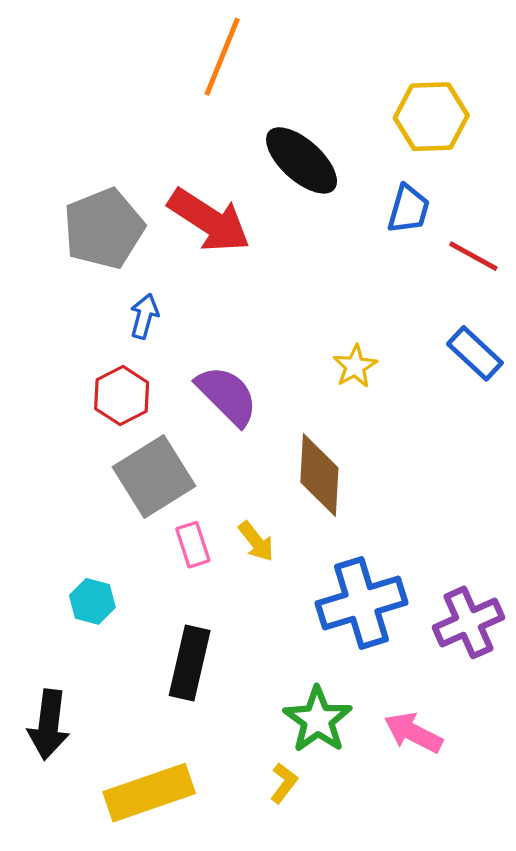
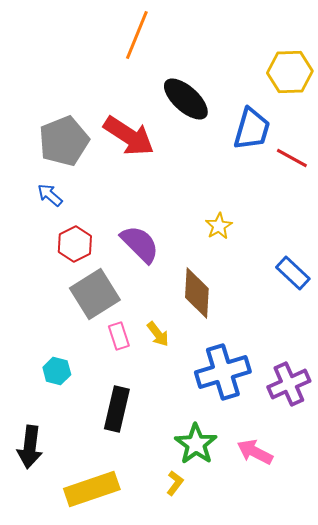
yellow hexagon: (431, 117) -> (290, 72), moved
blue trapezoid: (409, 209) -> (252, 129), size x1.4
blue arrow: (144, 316) -> (50, 195), moved, turned -64
blue rectangle: (475, 353) -> (293, 273), moved

